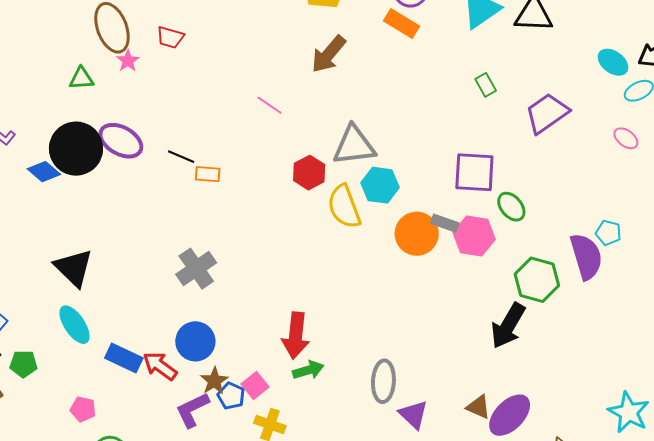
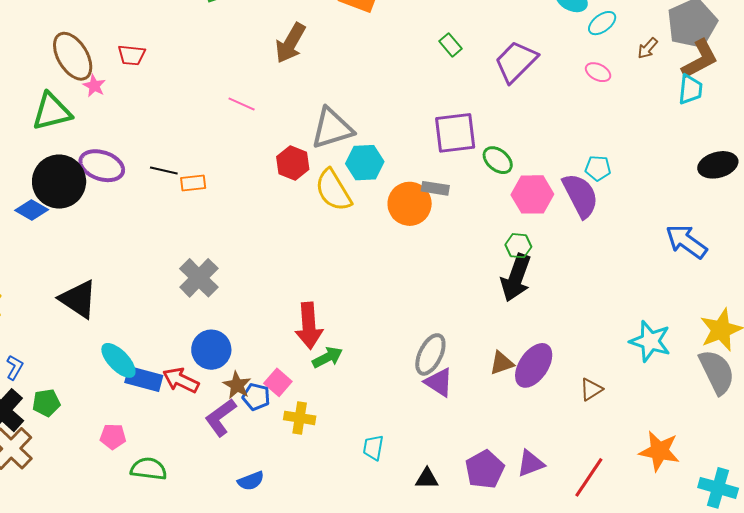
green triangle: (81, 78) -> (52, 112), size x1.6
pink hexagon: (474, 236) -> (532, 194), moved
green hexagon: (537, 280) -> (518, 246), moved, size x0.6
cyan ellipse: (75, 325) -> (118, 360), moved
gray ellipse: (383, 381) -> (430, 354), moved, turned 33
brown triangle: (479, 407) -> (502, 363), turned -32

